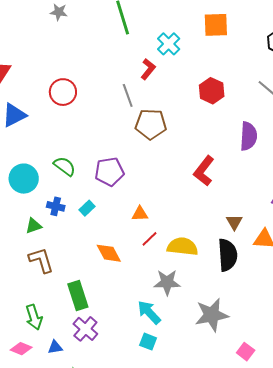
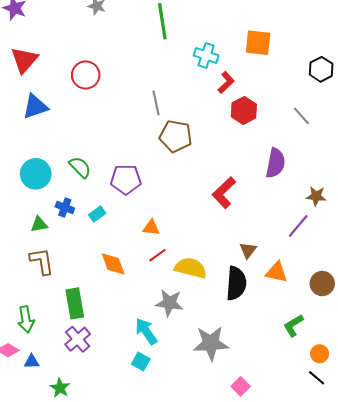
cyan cross: (169, 44) -> (206, 55), turned -35
red L-shape: (148, 69) -> (226, 82), moved
red circle: (63, 92) -> (86, 75), moved
blue triangle: (55, 347) -> (32, 362), moved

